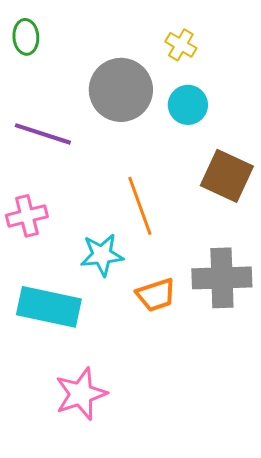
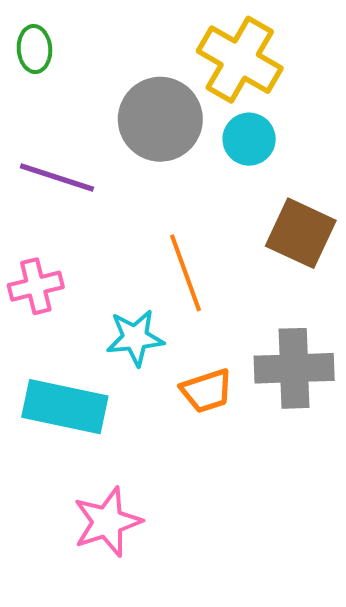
yellow cross: (181, 45) -> (240, 60), size x2.0

